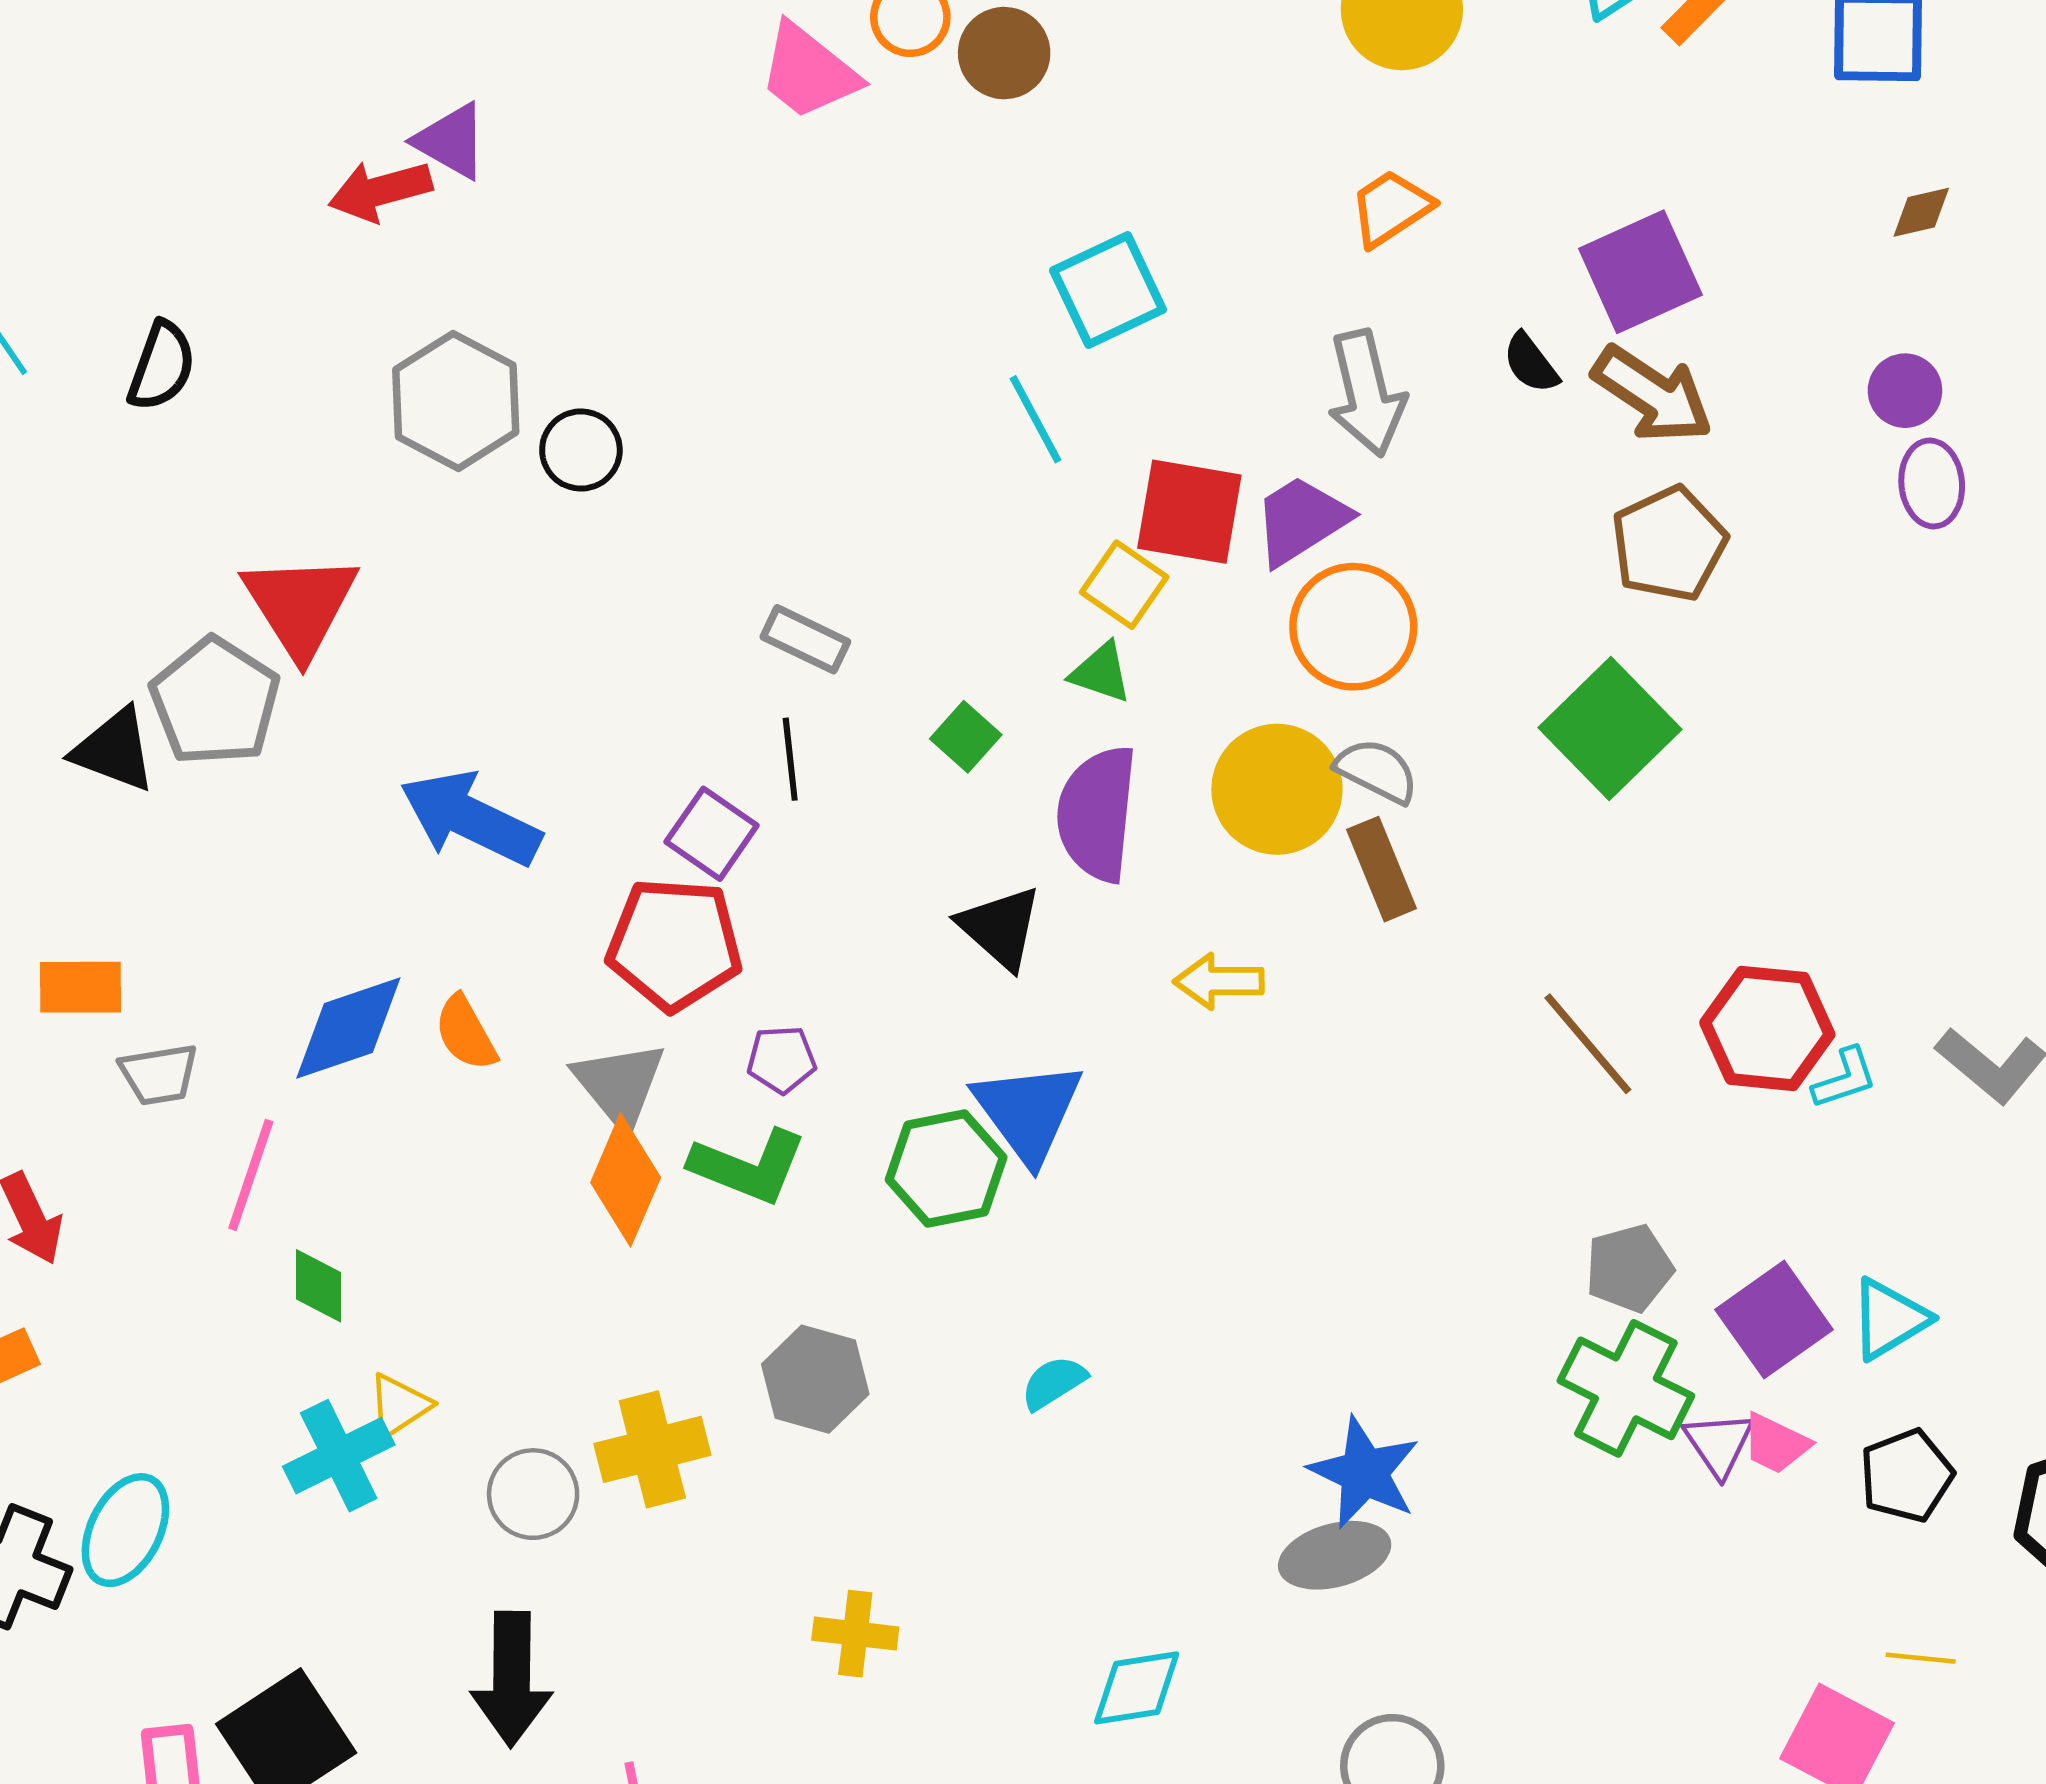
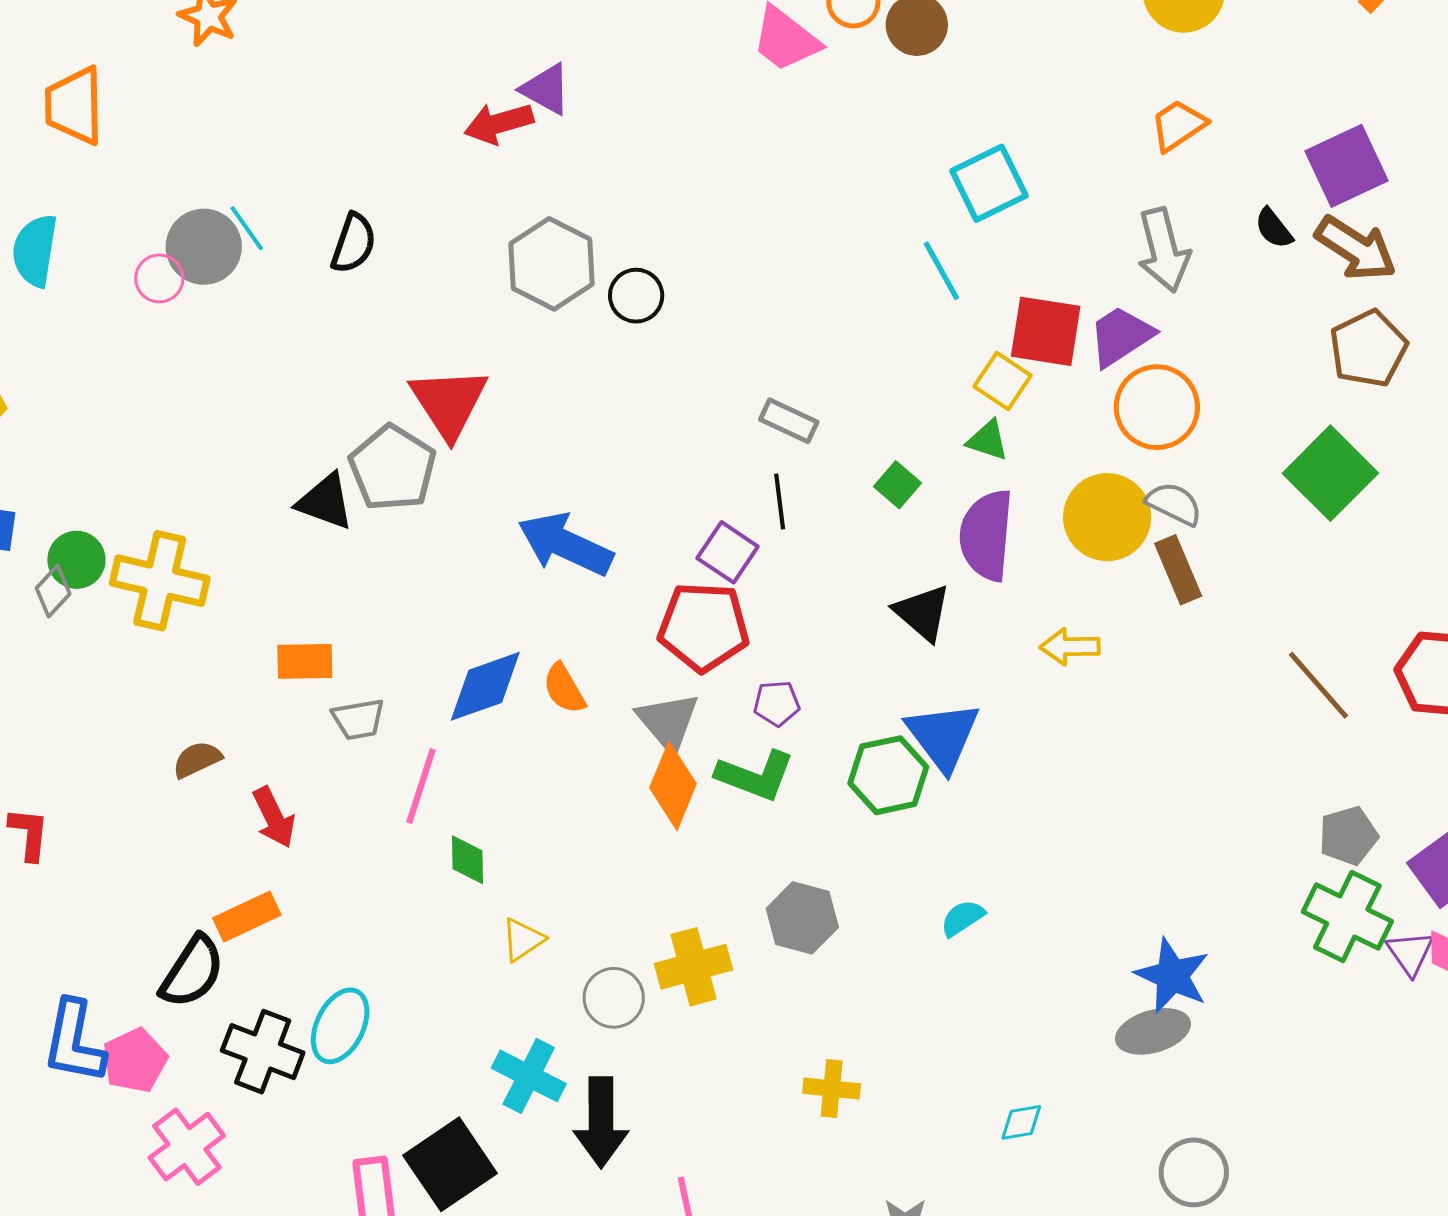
cyan cross: (339, 1456) -> (529, 1076), moved, turned -36
cyan diamond: (1137, 1688) -> (1021, 1122), size x0.7

